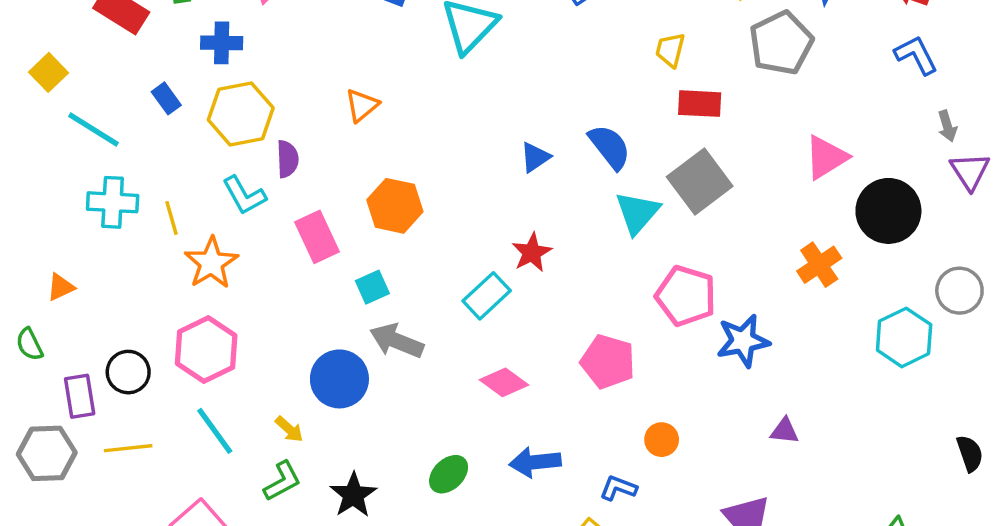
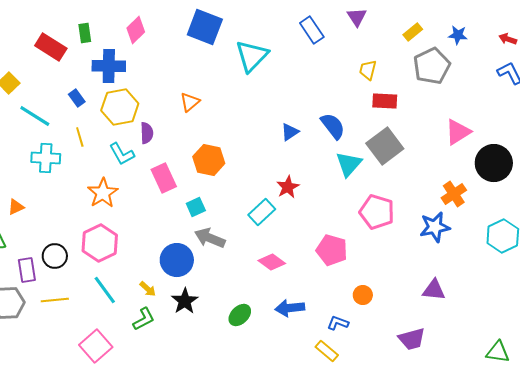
blue cross: (222, 43) -> (109, 66), size x1.4
yellow line: (171, 218) -> (80, 137), moved
blue star: (743, 341) -> (435, 227), moved
purple triangle: (785, 431) -> (434, 290), size x1.4
black star: (353, 495) -> (185, 301), moved

